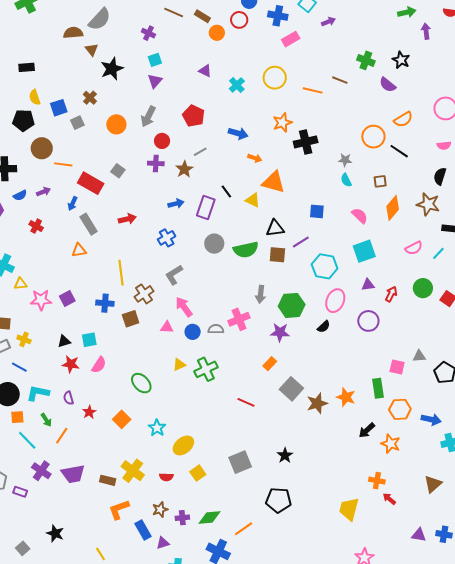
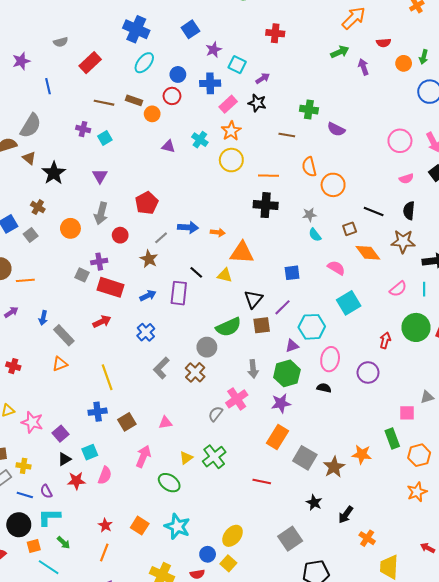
cyan square: (155, 60) -> (105, 138), moved
black star: (401, 60) -> (257, 103), moved
purple triangle: (205, 71) -> (168, 146), moved
yellow circle: (275, 78) -> (231, 160), moved
cyan cross: (237, 85) -> (200, 140), moved
orange line: (313, 90) -> (269, 176), moved
red pentagon: (194, 116) -> (147, 203), turned 30
orange semicircle: (403, 119) -> (309, 167), moved, turned 120
orange star: (282, 123) -> (231, 131), moved
blue arrow: (238, 133) -> (188, 227), moved
black cross: (306, 142) -> (266, 205), turned 30
black line: (399, 151) -> (374, 212), moved
purple cross: (156, 163) -> (99, 262), moved
red rectangle: (91, 183) -> (110, 287), moved
orange diamond: (393, 208) -> (368, 253), turned -65
red cross: (36, 226) -> (13, 366), moved
black triangle: (275, 228) -> (253, 299), turned -30
gray circle: (214, 244) -> (207, 347), moved
cyan line: (438, 253) -> (424, 289), turned -32
purple triangle: (368, 285) -> (292, 346), moved
green circle: (423, 288) -> (416, 327), size x1.4
brown cross: (144, 294) -> (195, 372), moved
purple square: (67, 298) -> (61, 434), moved
pink star: (41, 300) -> (32, 422), turned 30
pink arrow: (184, 307) -> (143, 456), moved, turned 70
black semicircle: (324, 327) -> (324, 388), turned -112
gray semicircle: (216, 329) -> (215, 414), turned -42
blue circle: (193, 332) -> (208, 554), moved
orange rectangle: (270, 364) -> (277, 437), size x1.6
green ellipse: (141, 383) -> (169, 483), moved
purple semicircle: (68, 398) -> (46, 491), moved
cyan star: (157, 428) -> (177, 526), size x1.4
black arrow: (367, 430) -> (346, 515), moved
orange line: (62, 436) -> (104, 553), moved
orange star: (391, 444) -> (417, 492), turned -30
yellow ellipse: (183, 445) -> (233, 536), moved
black star: (285, 455) -> (314, 503), moved
gray square: (240, 462) -> (290, 539), moved
orange cross: (377, 481) -> (367, 538), moved, turned 35

